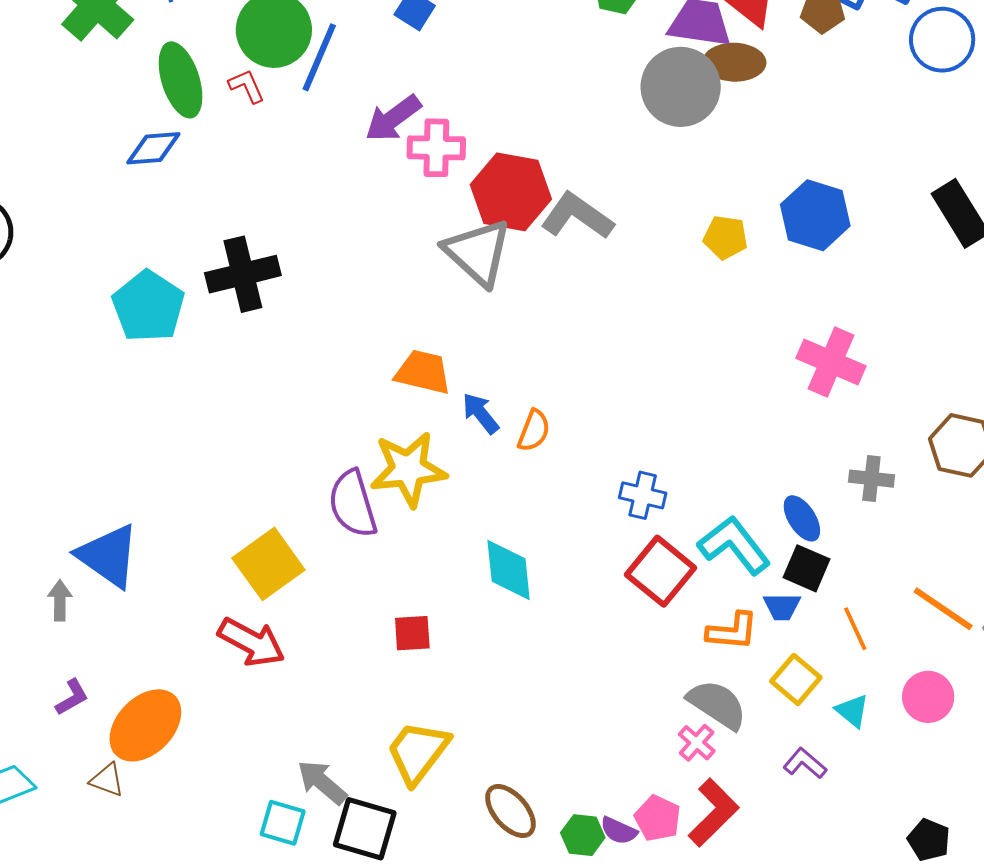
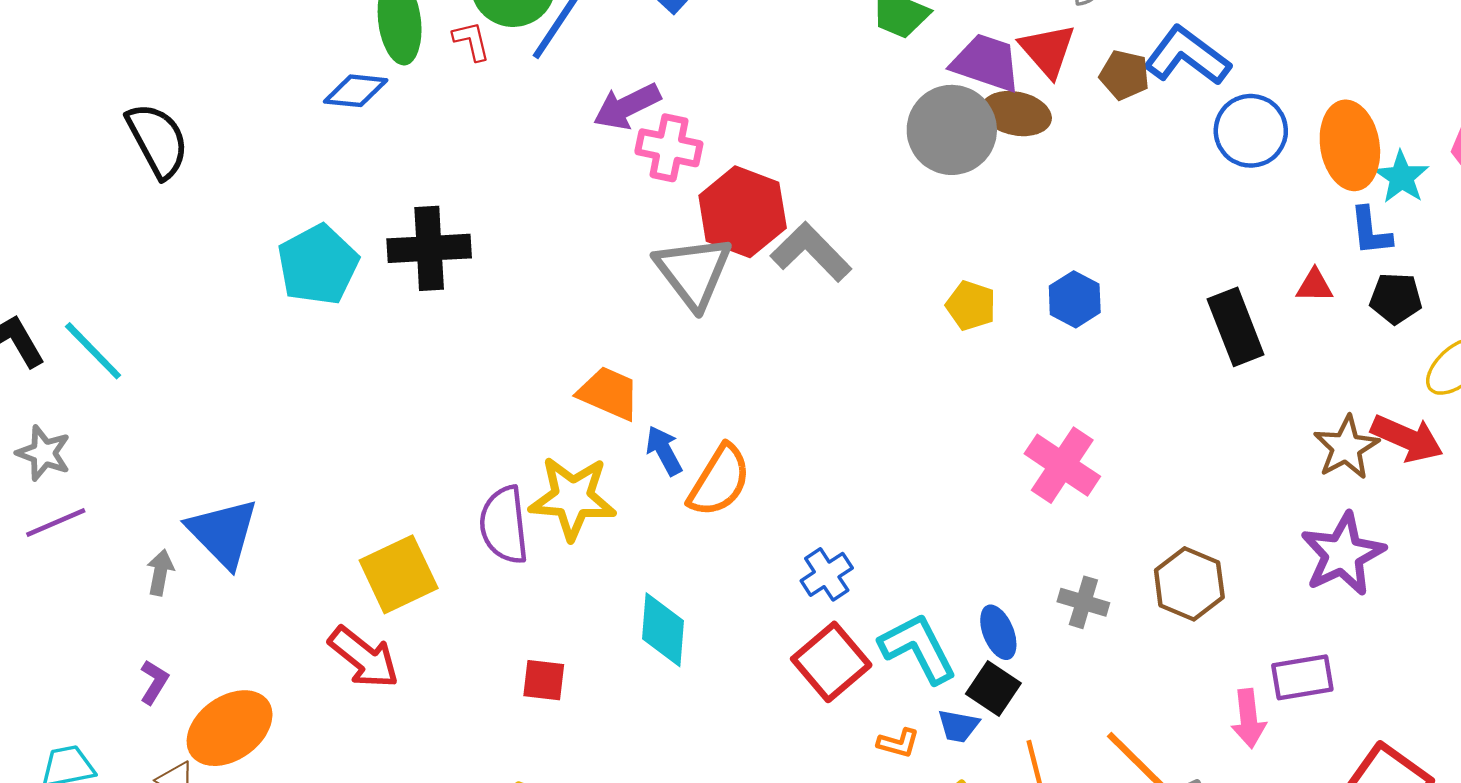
blue hexagon: (815, 215) -> (1075, 299), size x0.7
orange semicircle: (534, 431) -> (719, 481), size x1.6
blue cross: (643, 495) -> (827, 574), turned 33
orange L-shape: (732, 631) -> (898, 743), size x0.7
purple L-shape: (72, 697) -> (154, 682), turned -39

